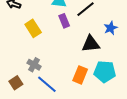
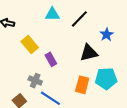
purple rectangle: (64, 21) -> (51, 59), moved

